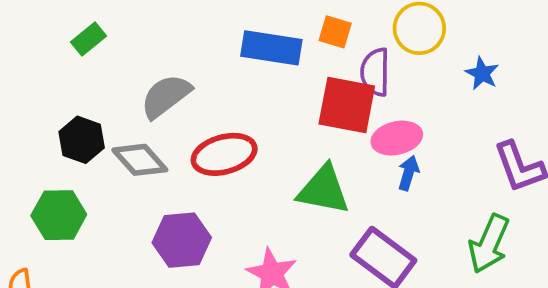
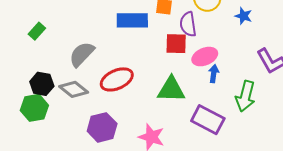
red square: (347, 105) -> (176, 44), size x0.7
green hexagon: (59, 215) -> (34, 108), moved
green arrow: (489, 244) -> (245, 96), moved

